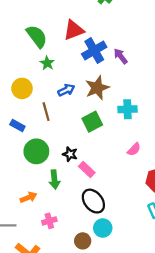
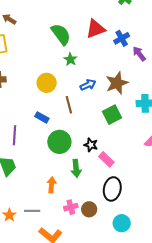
blue cross: (94, 50) -> (122, 38), moved, size x0.7
orange arrow: (28, 197) -> (52, 185), turned -63
black ellipse: (93, 201) -> (112, 189), turned 50
cyan circle: (103, 228) -> (122, 223), moved
brown circle: (83, 241) -> (89, 209), moved

